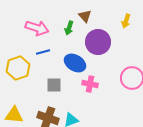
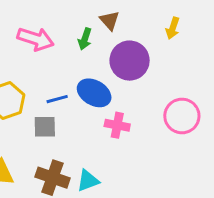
blue line: (43, 52) -> (57, 99), moved
gray square: (54, 85) -> (45, 127), moved

